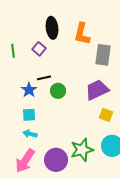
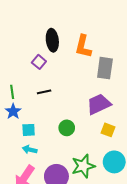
green line: (13, 51) -> (12, 92), moved
blue star: (29, 90) -> (13, 111), moved
green circle: (58, 91) -> (67, 128), moved

